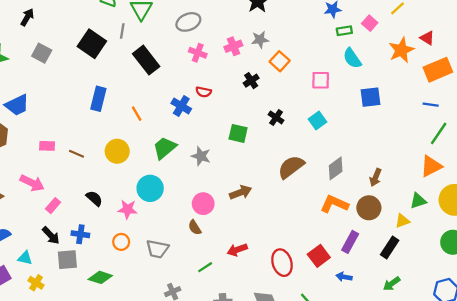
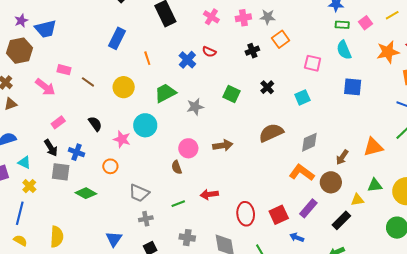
gray star: (201, 156) -> (195, 107), turned 30
orange triangle: (431, 166) -> (373, 147), moved
pink arrow: (32, 183) -> (45, 87), moved
gray trapezoid: (157, 249) -> (139, 193), moved

